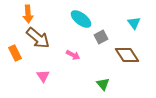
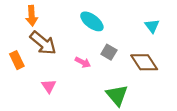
gray square: (101, 37) -> (109, 52), moved, turned -32
green triangle: (103, 84) -> (117, 95), size x1.5

